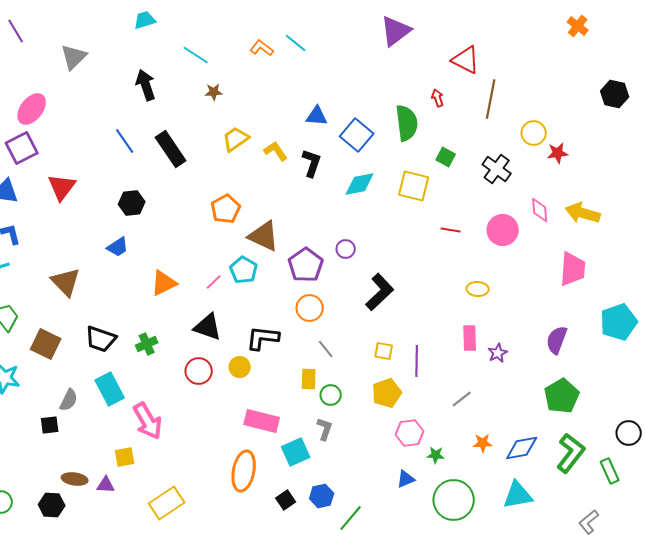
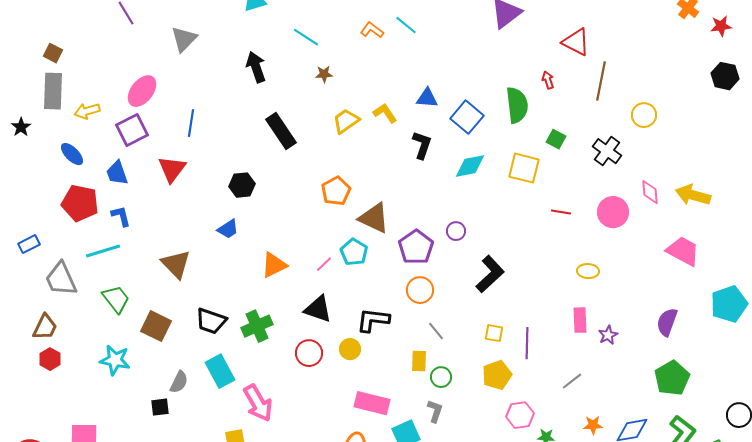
blue line: (125, 141) -> (191, 123), moved, turned 44
yellow L-shape: (276, 151) -> (385, 113), moved
red star: (558, 153) -> (721, 26), moved
pink trapezoid: (573, 269) -> (683, 251), turned -66
green cross: (147, 344) -> (257, 326), size x1.4

